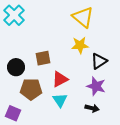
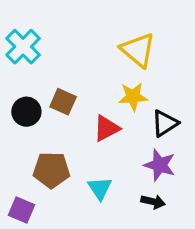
brown square: (43, 58) -> (63, 102), moved, turned 35
black circle: (16, 67) -> (26, 112), moved
red triangle: (60, 79) -> (106, 128), moved

